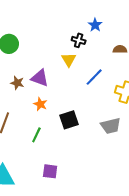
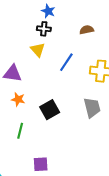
blue star: (95, 25) -> (48, 11), moved
gray trapezoid: (111, 126) -> (92, 107), turned -80

